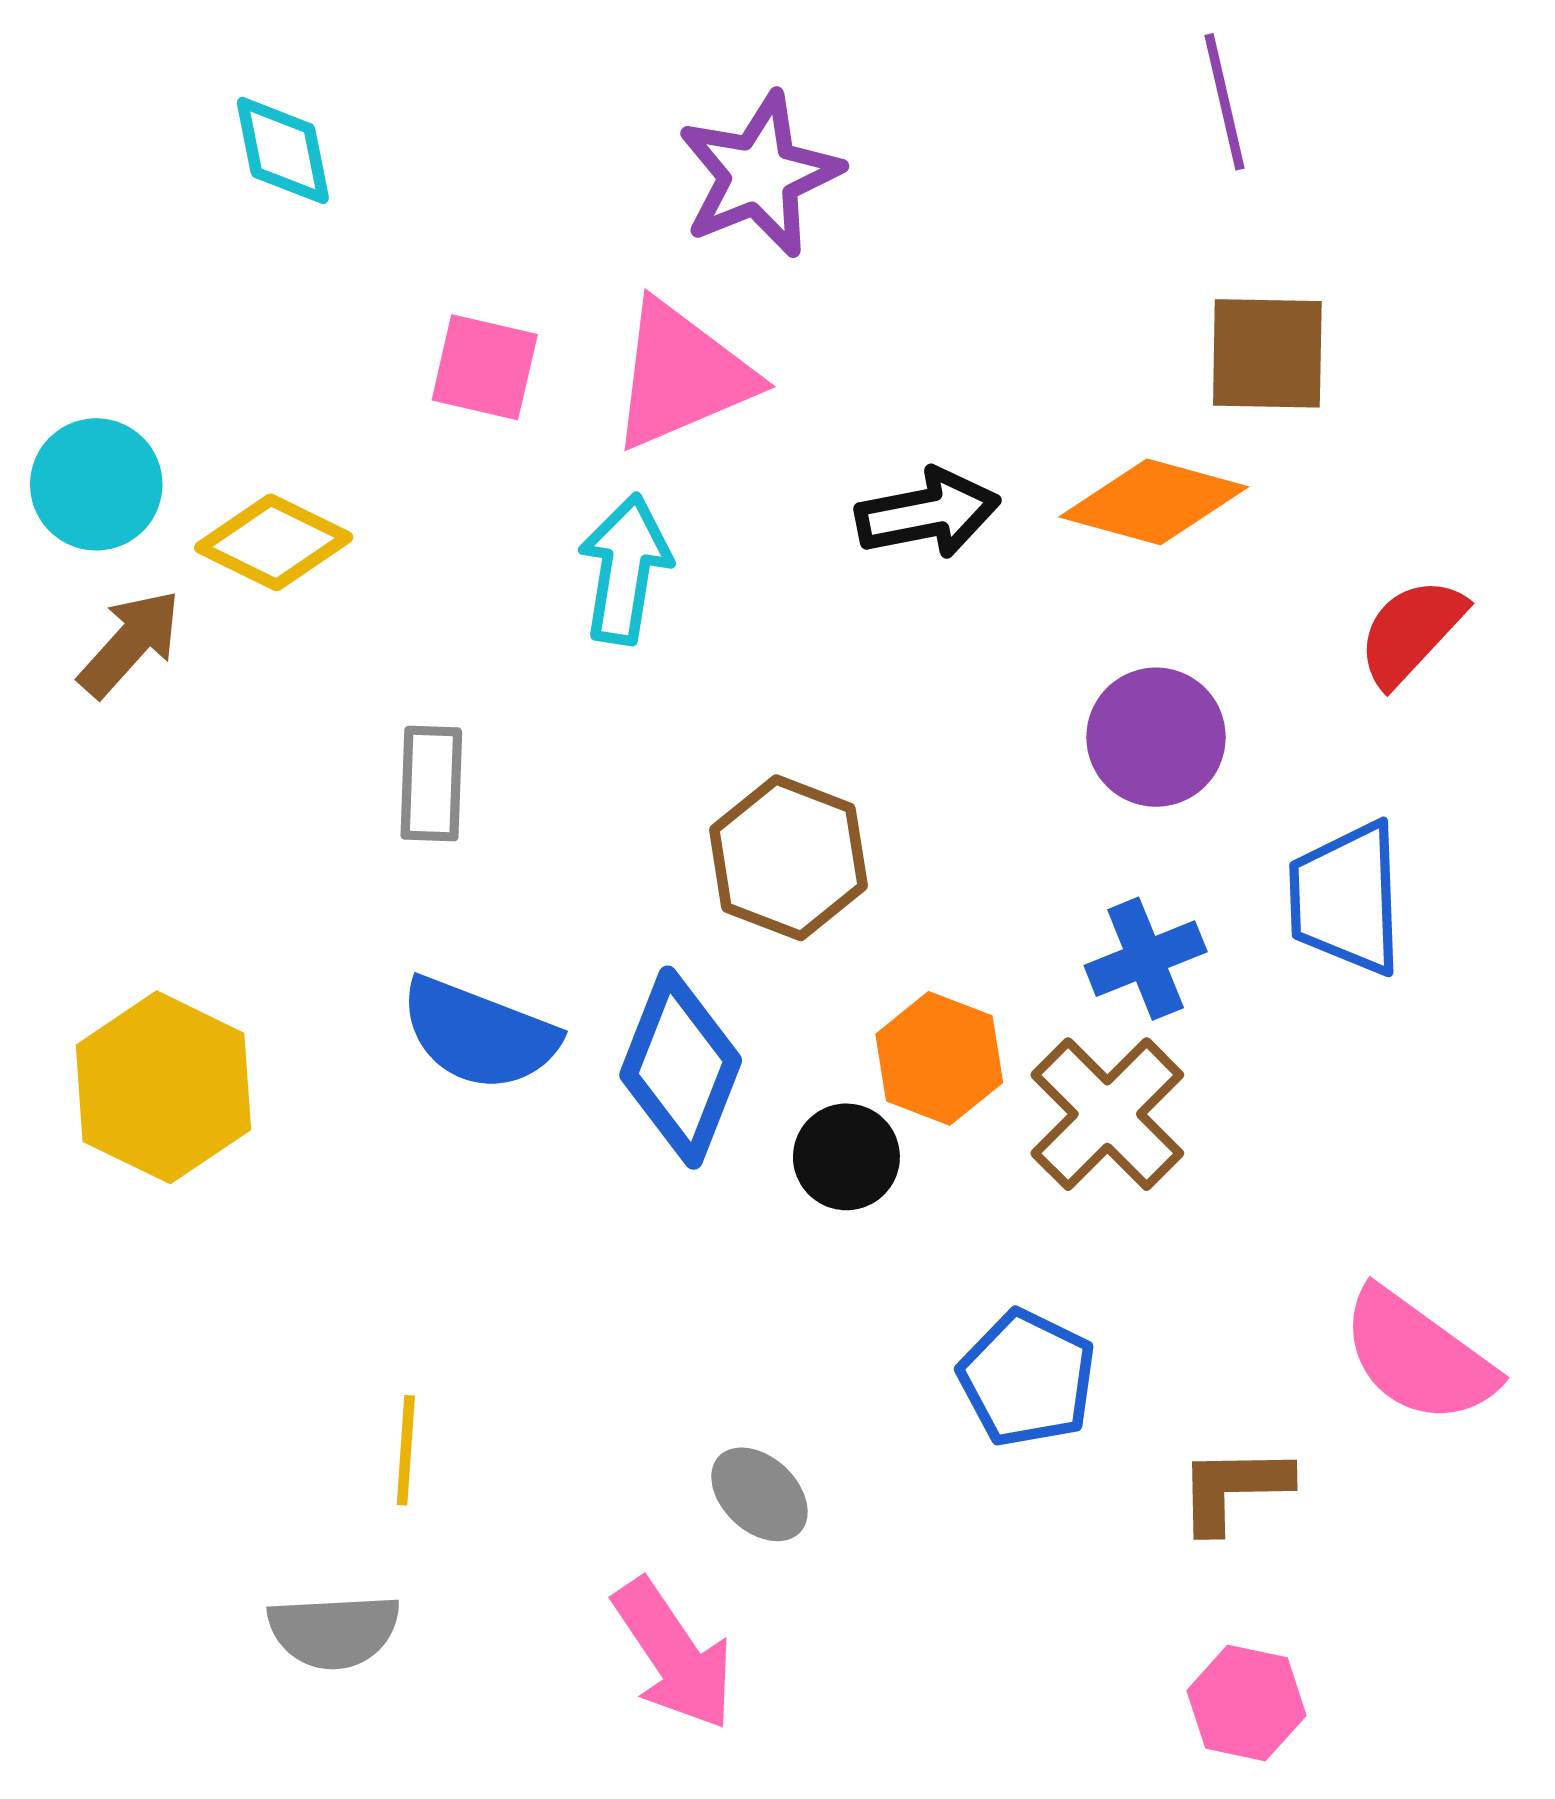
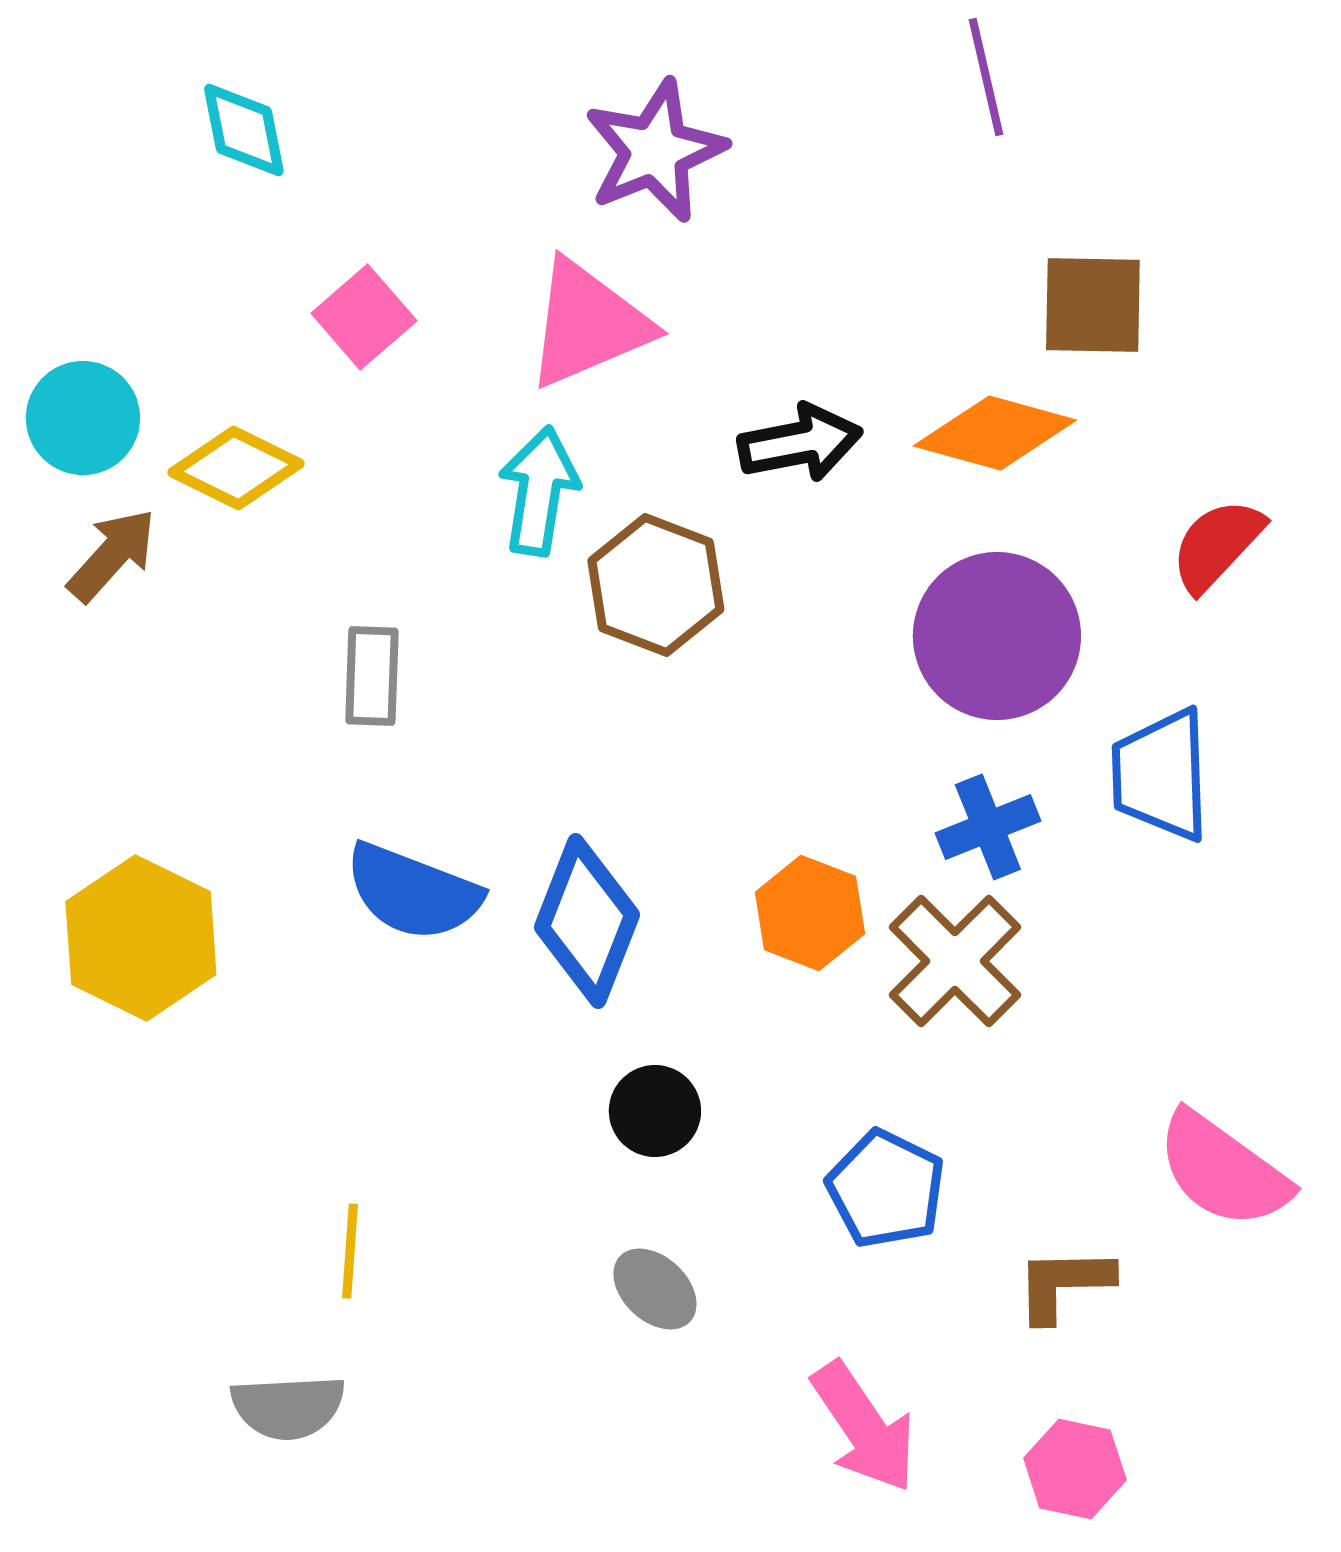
purple line: (1224, 102) -> (986, 77), moved
pink square: (485, 367) -> (364, 317), moved, turned 36
purple circle: (1156, 737) -> (997, 636), size x1.4
brown hexagon: (788, 858) -> (656, 585), moved
black circle: (846, 1157) -> (655, 1111), moved
pink arrow: (674, 1654) -> (864, 1427), moved

